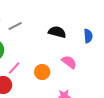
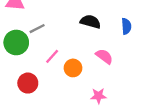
gray line: (15, 26) -> (37, 29), moved
pink line: (14, 68) -> (52, 56), moved

